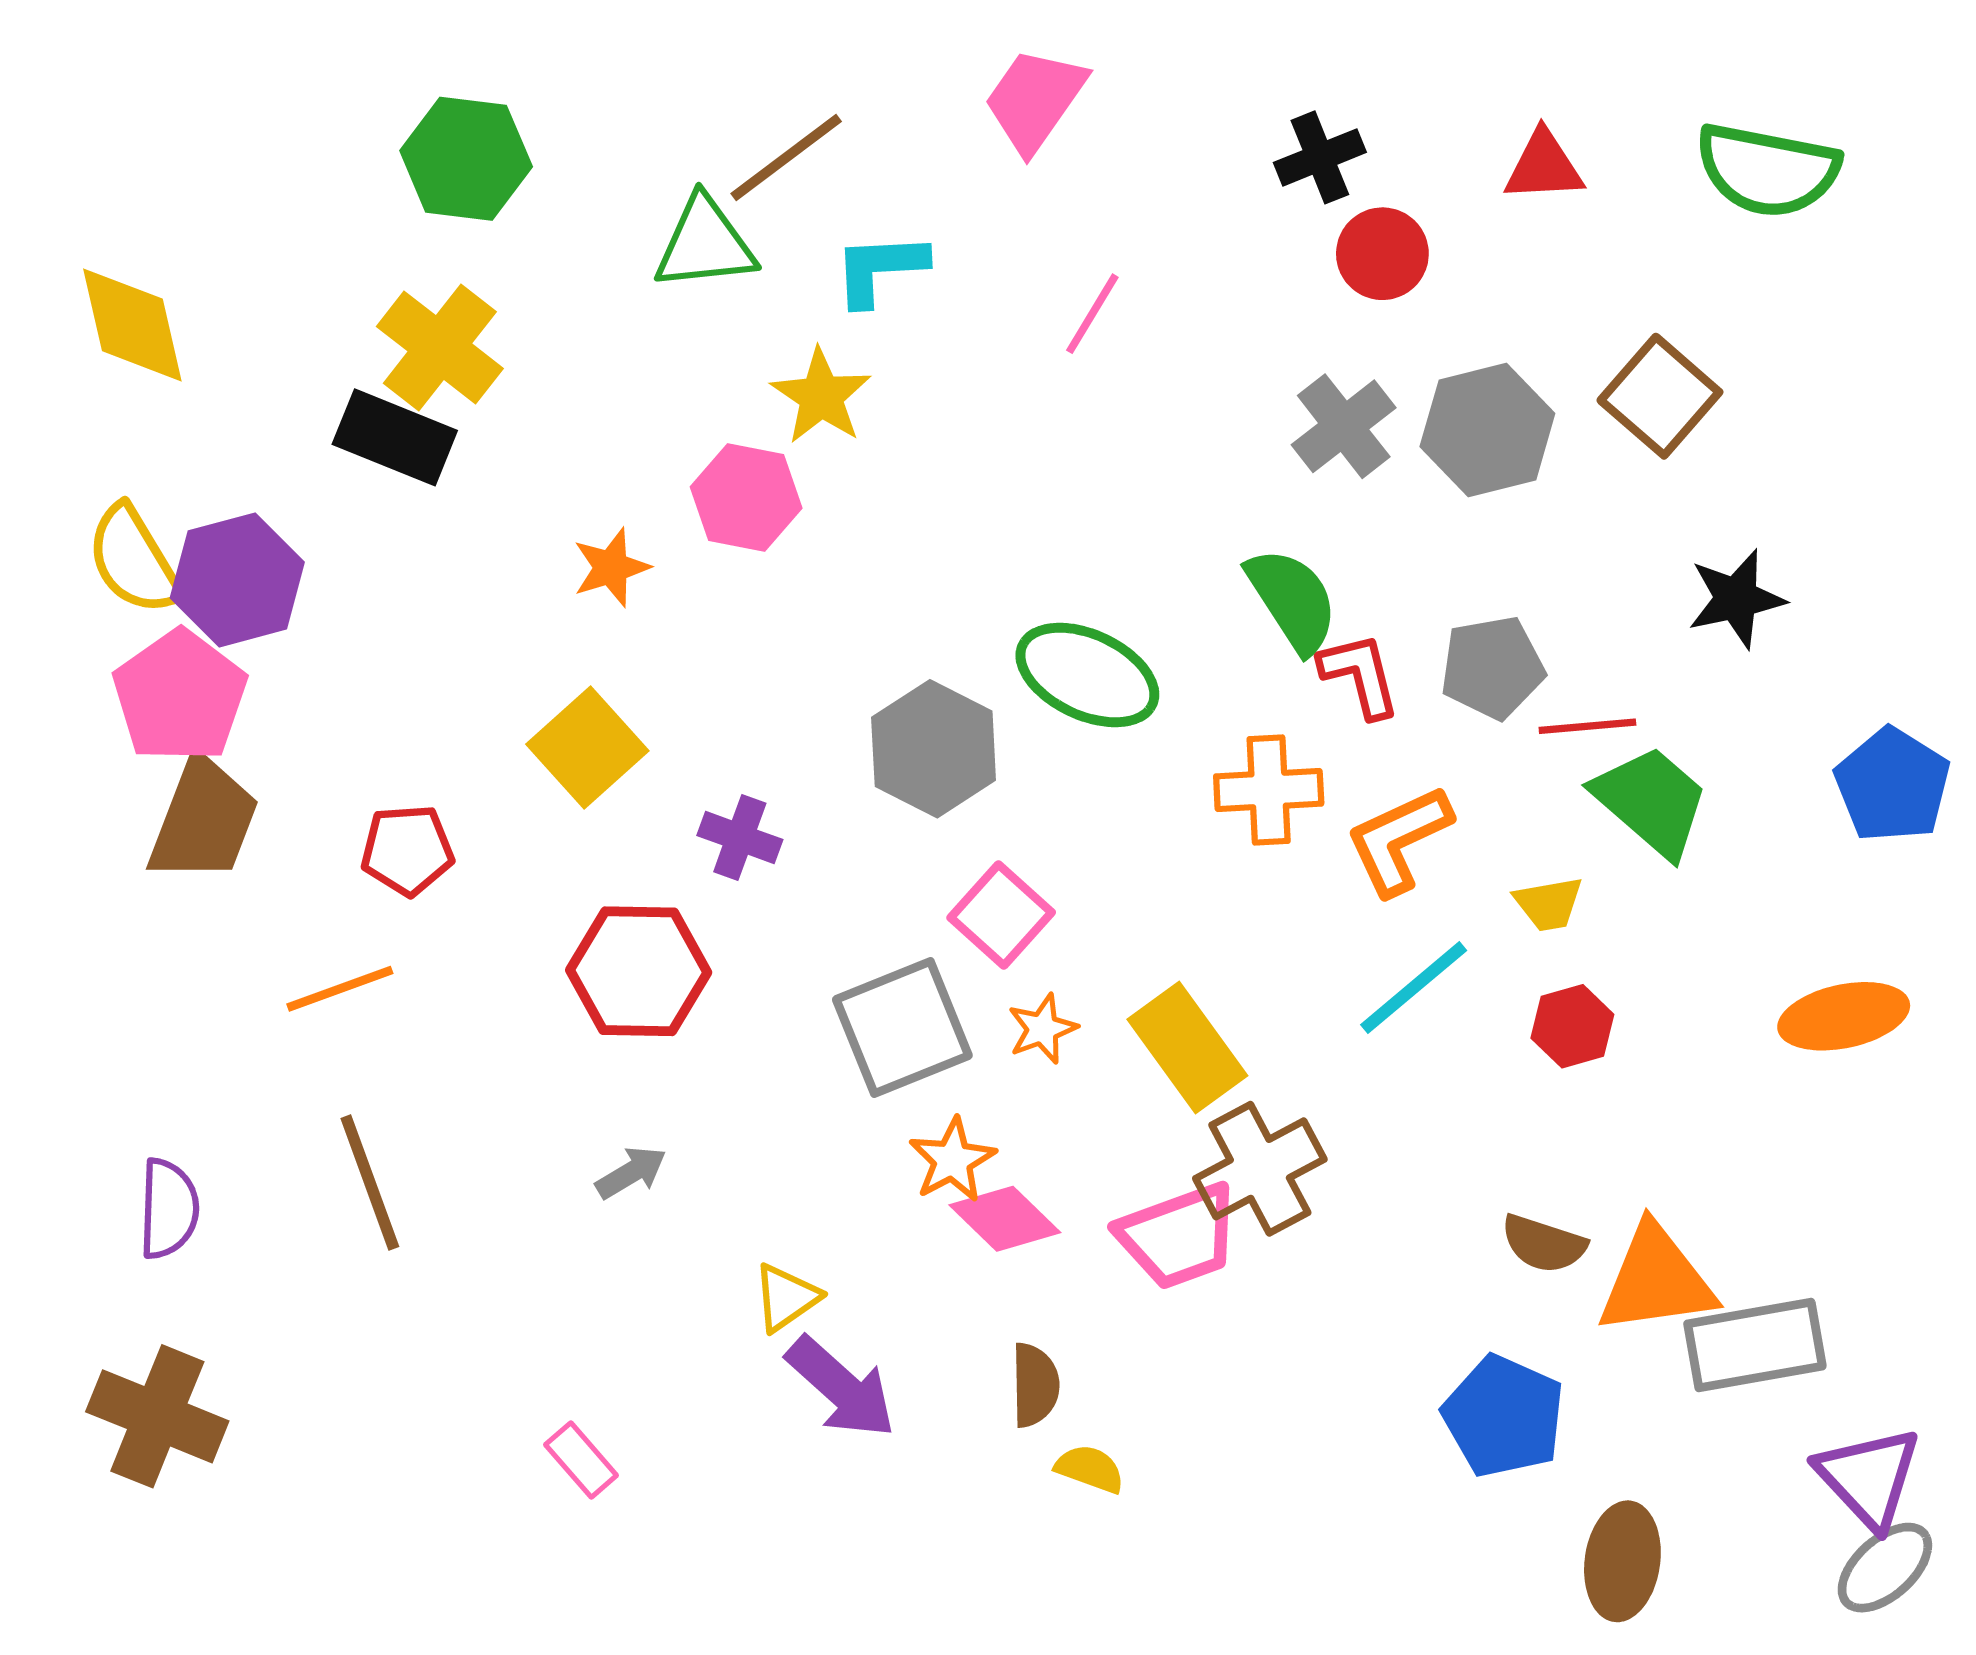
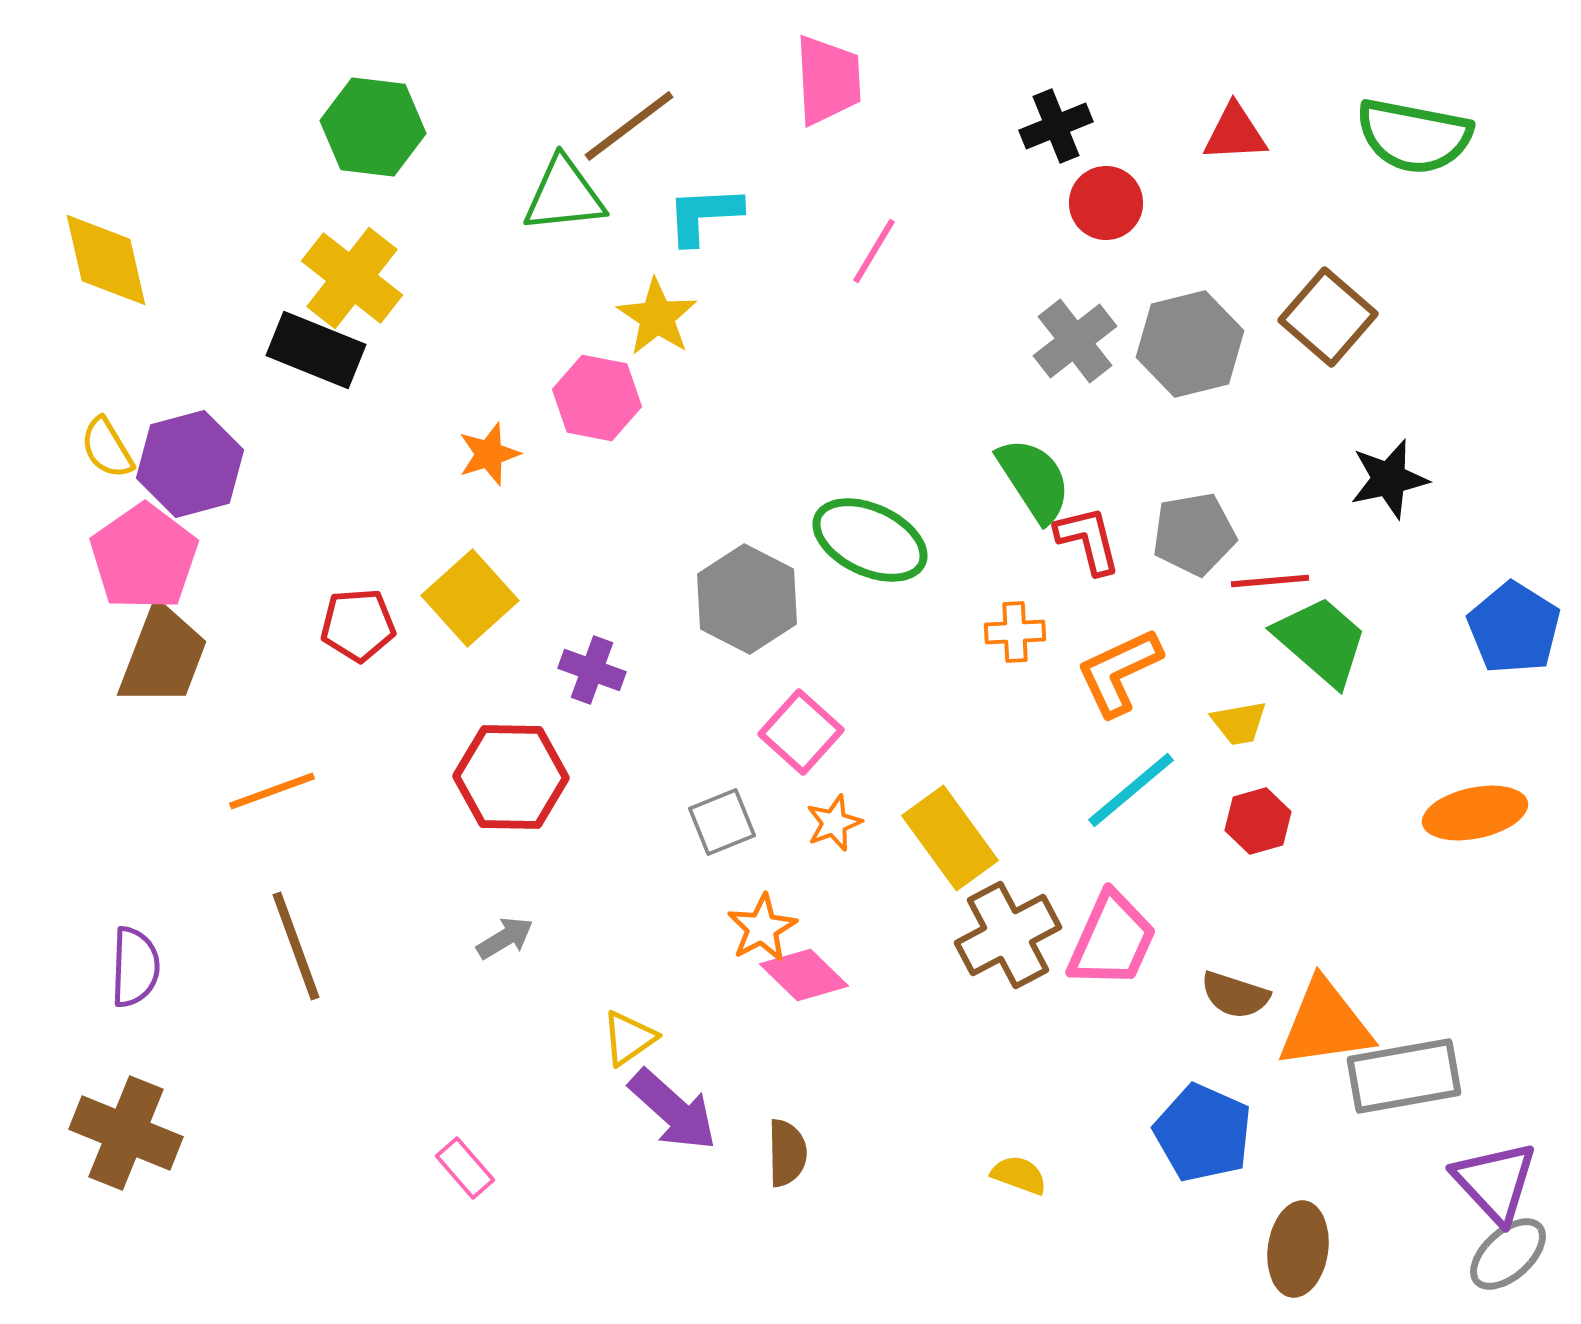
pink trapezoid: (1035, 100) -> (828, 80), turned 142
yellow semicircle: (134, 560) -> (107, 448), size x0.7
orange cross: (1269, 790) -> (1015, 632), size x0.7
red pentagon: (407, 850) -> (358, 625), moved
gray square: (902, 1028) -> (722, 822), size x0.6
pink trapezoid: (1179, 1236) -> (1112, 940), moved, turned -46
brown semicircle: (1035, 1385) -> (787, 1153), moved
yellow semicircle: (1090, 1469) -> (1019, 1175), moved

